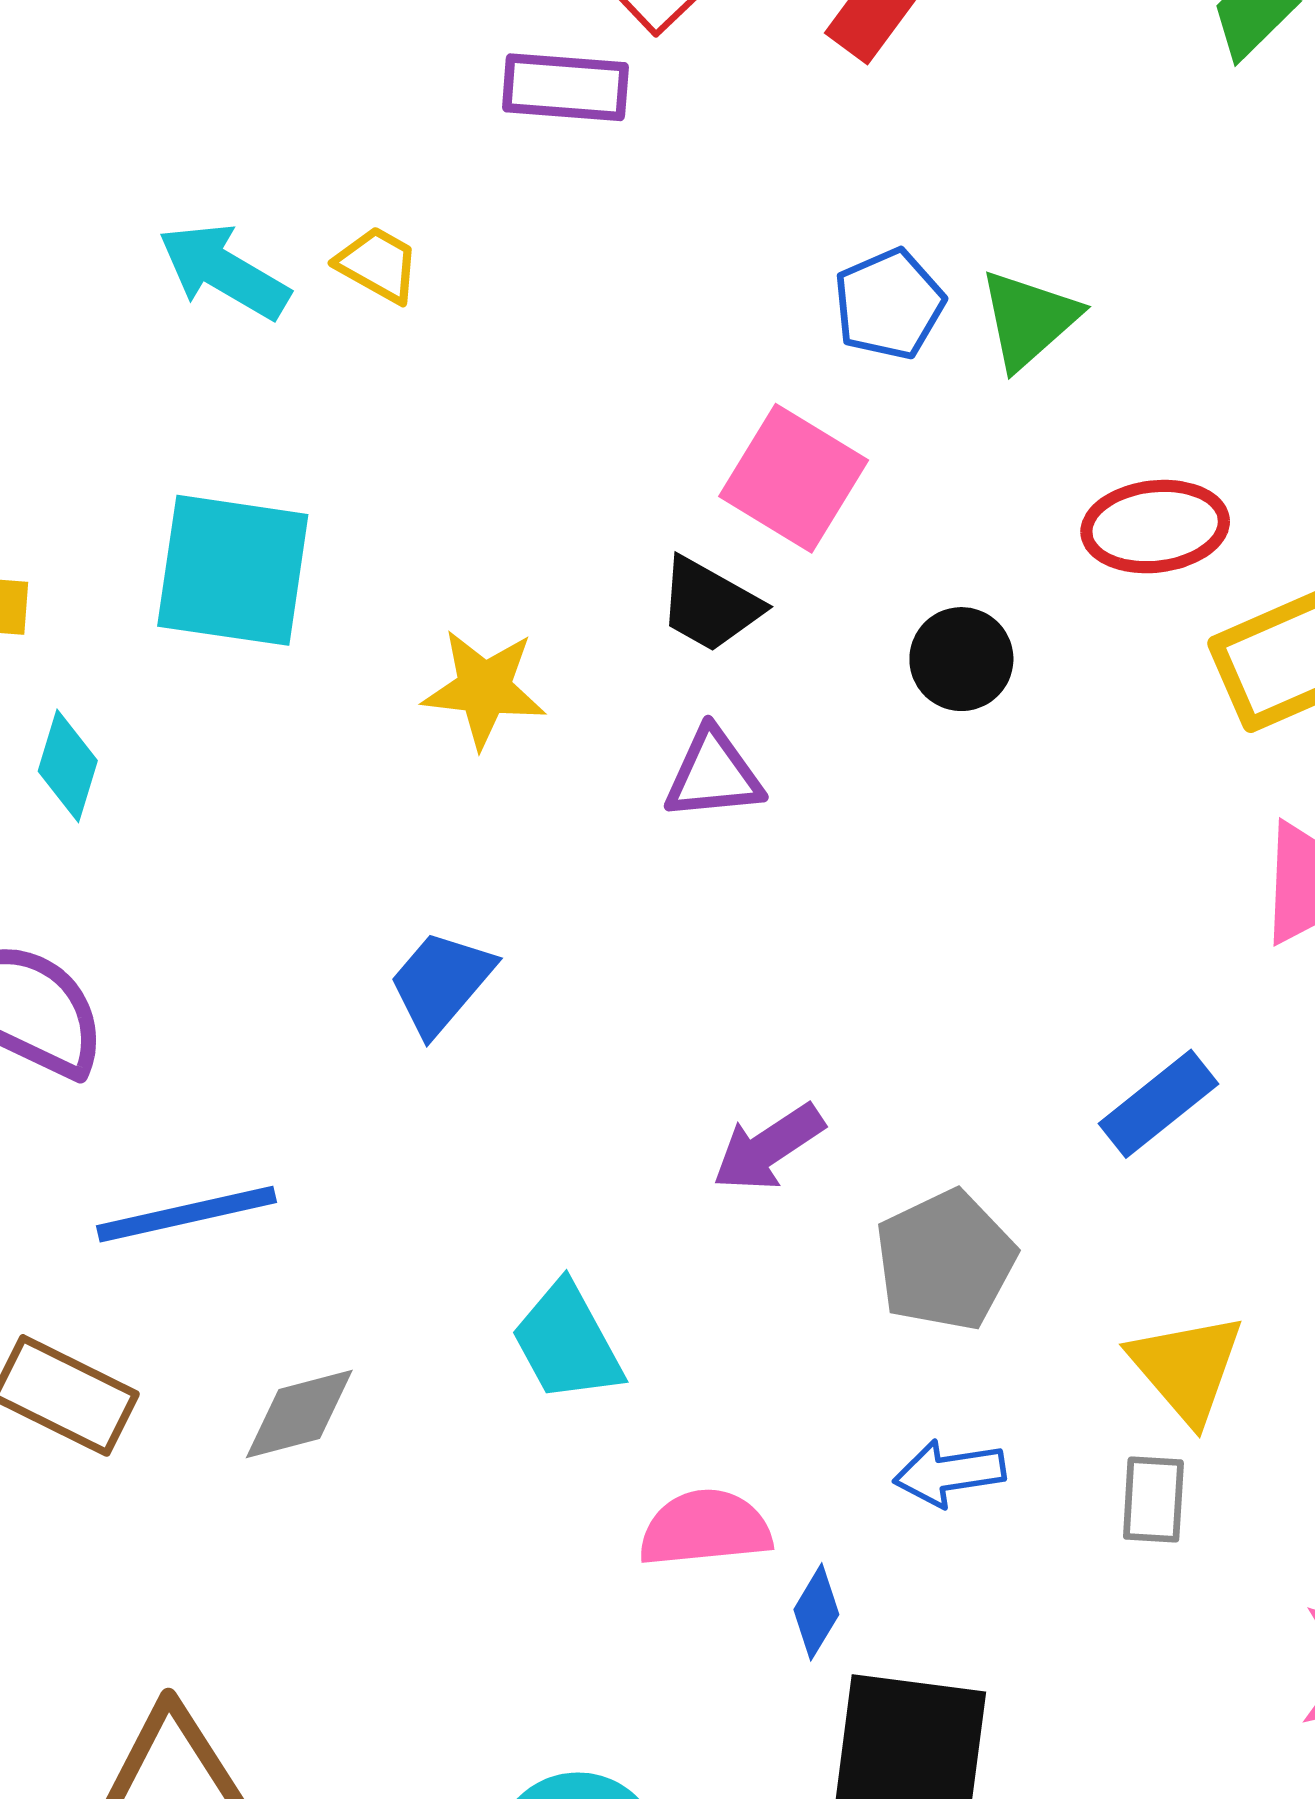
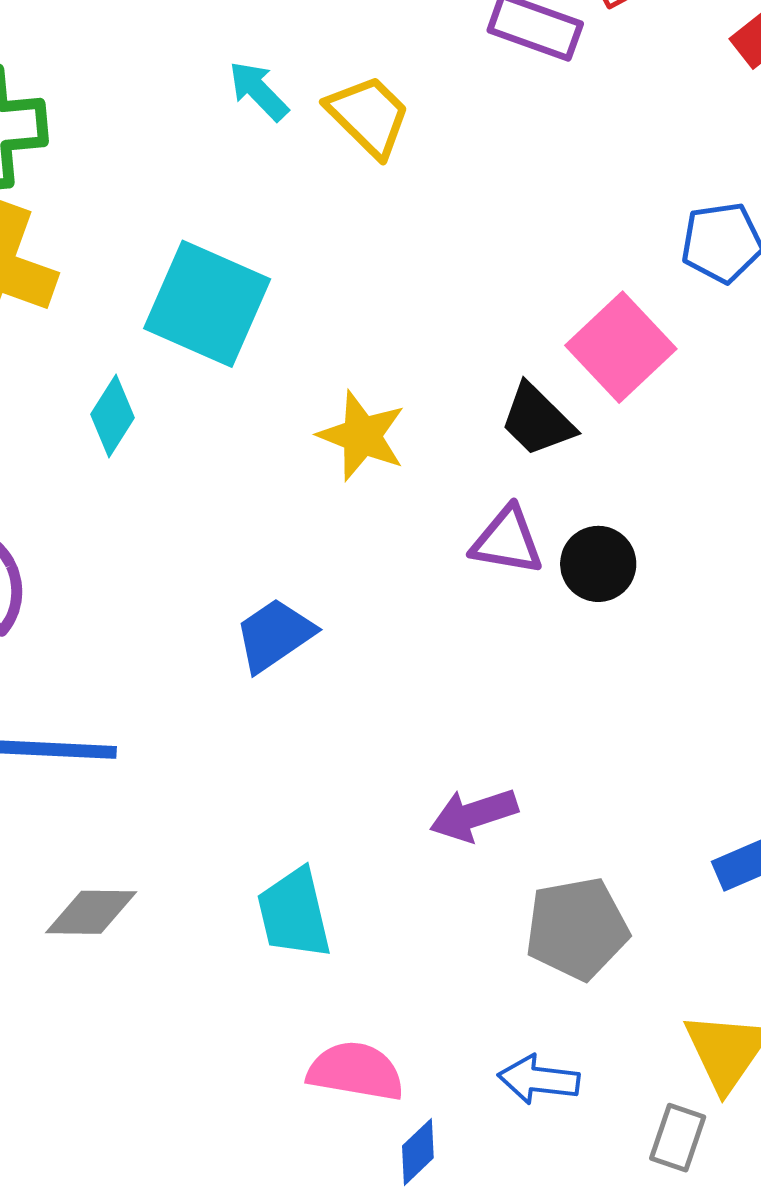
yellow trapezoid: (378, 264) -> (369, 116), size x1.4
cyan arrow: (224, 271) -> (259, 91), size x0.7
black circle: (961, 659) -> (598, 564), moved
cyan diamond: (68, 766) -> (113, 416), moved

